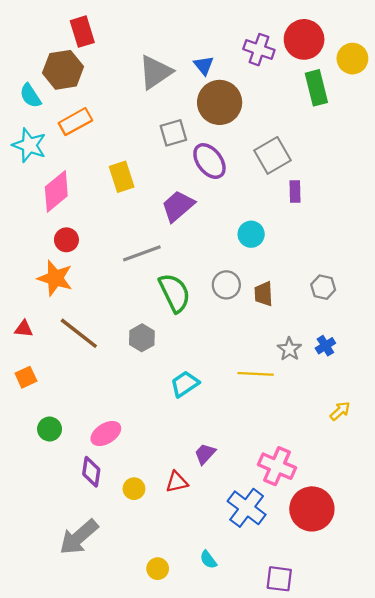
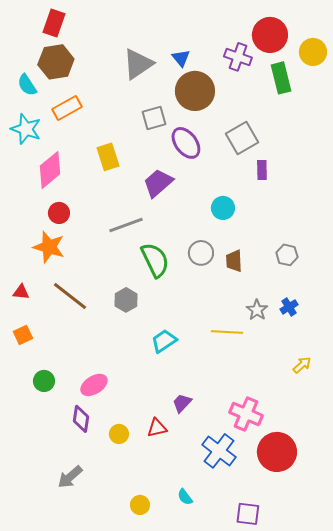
red rectangle: (82, 32) -> (54, 23), moved, turned 36
purple cross: (259, 50) -> (238, 57), moved
gray arrow: (79, 537) -> (70, 477), size x0.7

